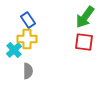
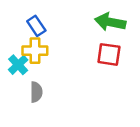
green arrow: (85, 17) -> (110, 22), turned 65

